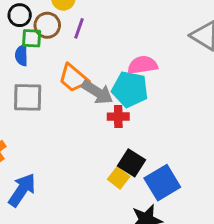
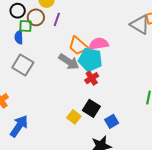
orange trapezoid: (73, 78) -> (78, 46), moved
gray square: (28, 97) -> (23, 65), turned 30
red cross: (118, 117) -> (92, 78), moved, turned -32
yellow square: (119, 178) -> (74, 117), moved
blue square: (162, 183) -> (112, 121), size x0.6

